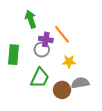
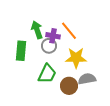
green arrow: (31, 19) -> (37, 30), moved
yellow star: (69, 62) -> (76, 58), size x1.5

